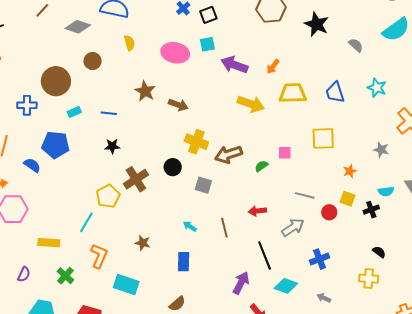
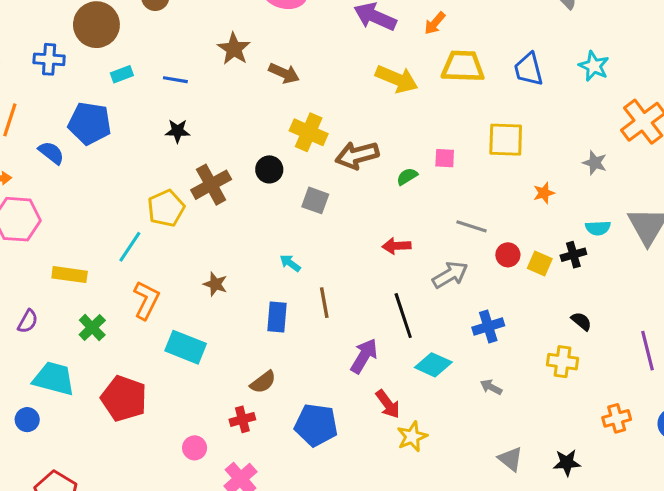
yellow square: (348, 199) -> (540, 263), moved
brown line: (224, 228) -> (324, 303), moved

